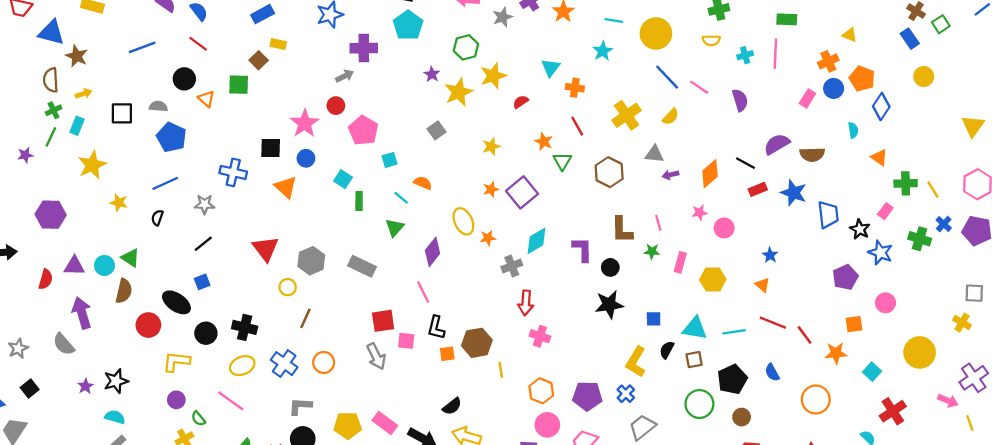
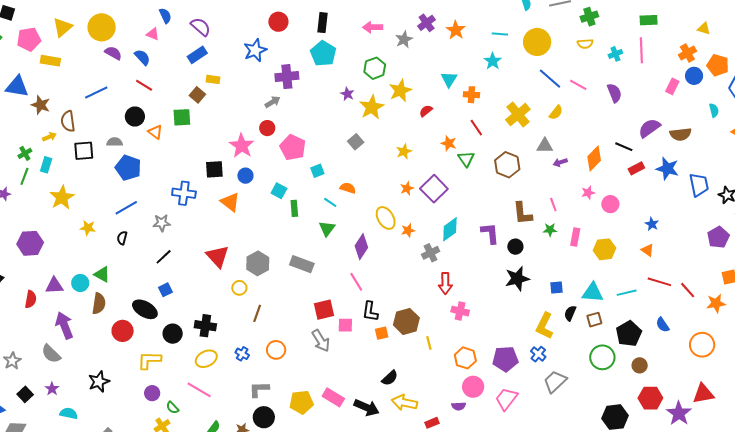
brown semicircle: (51, 80) -> (68, 121), moved
blue cross: (284, 364) -> (242, 354), size x0.6
purple star: (85, 386) -> (52, 389), moved
cyan semicircle: (115, 417) -> (69, 413), moved

